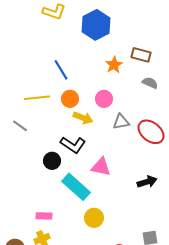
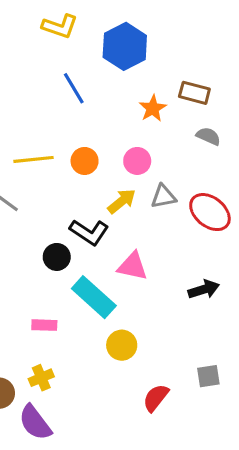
blue line: (61, 70) -> (74, 88), moved
yellow arrow: (83, 118) -> (122, 201), moved, turned -60
pink rectangle: (44, 216) -> (44, 325), moved

